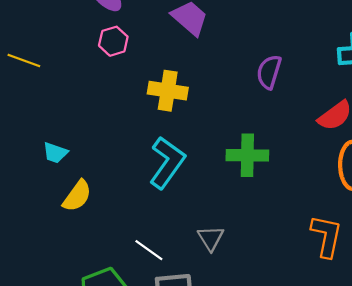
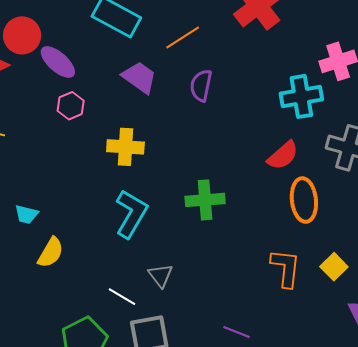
purple semicircle: (269, 72) -> (201, 85), moved
gray triangle: (211, 238) -> (161, 275), moved

